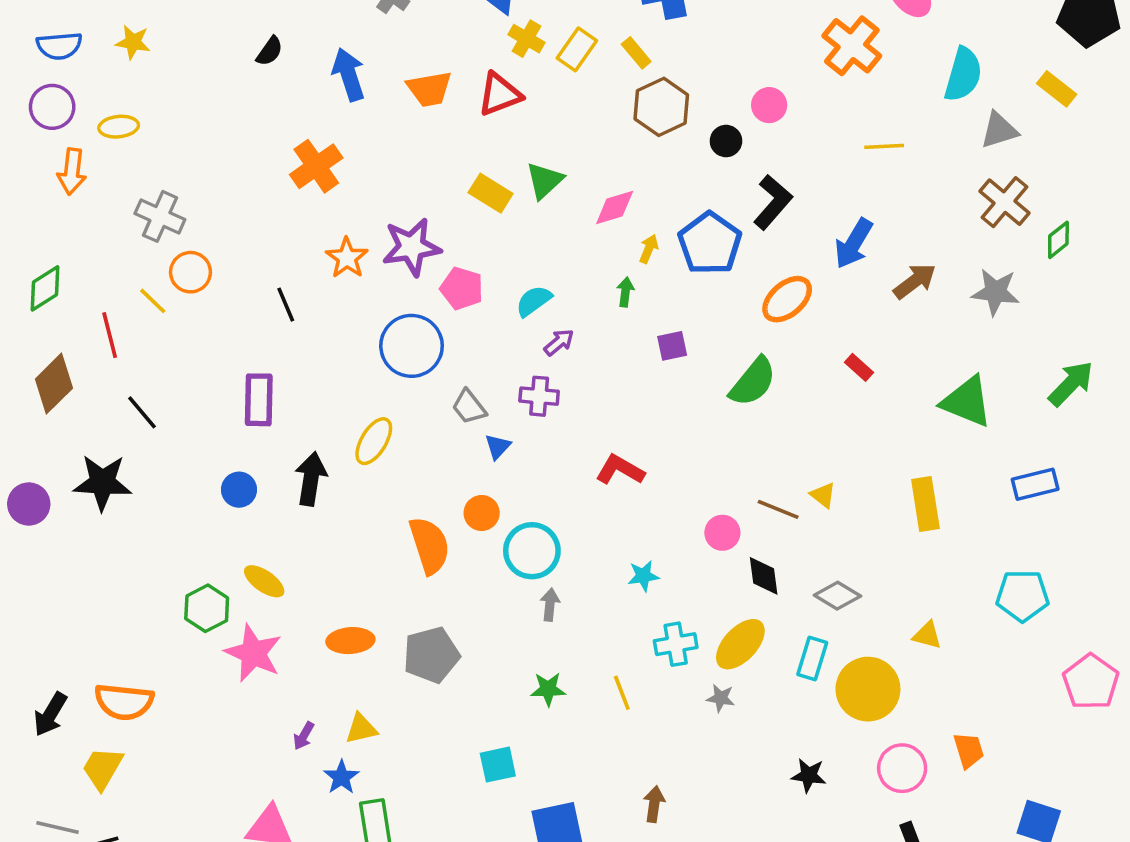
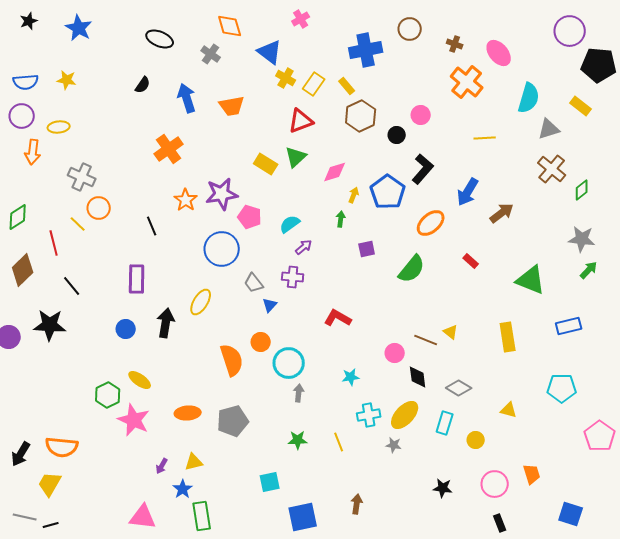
red triangle: (500, 94) -> (301, 121), moved
gray star: (996, 292) -> (582, 239), moved
green arrow: (1071, 384) -> (589, 270), size x0.7
yellow circle: (868, 689) -> (476, 440), size x0.5

